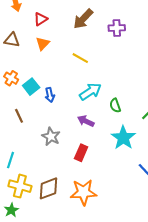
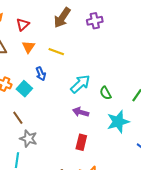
yellow line: (80, 58) -> (56, 52), moved
blue arrow: (50, 95) -> (41, 74), moved
gray star: (51, 136) -> (28, 139), moved
cyan star: (123, 138) -> (118, 122), turned 30

